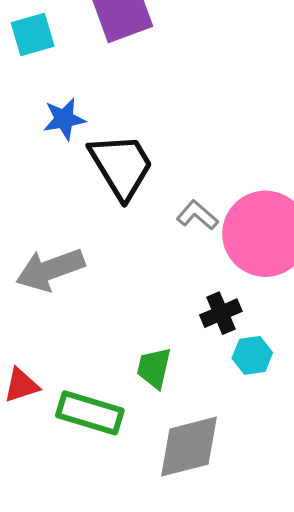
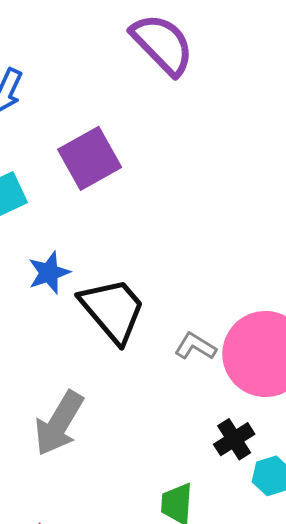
gray arrow: (50, 270) -> (59, 423), turned -30

